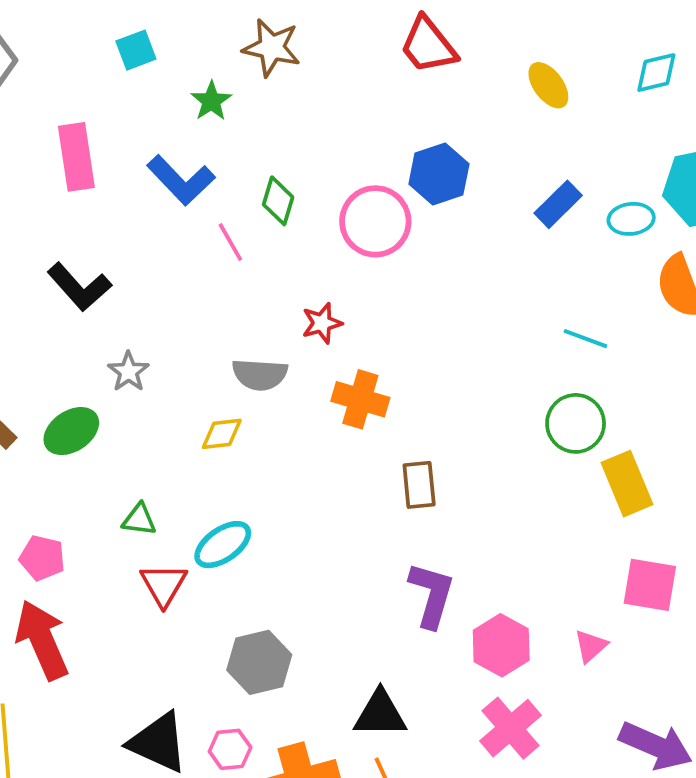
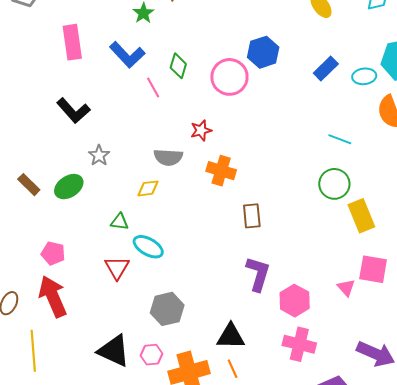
green triangle: (139, 519) -> (120, 222), moved
cyan ellipse: (223, 545) -> (148, 247), turned 64
pink triangle: (591, 646) -> (346, 288), moved, turned -30
pink cross: (511, 728) -> (299, 344), turned -36

